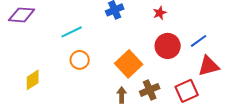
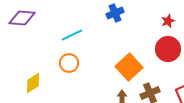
red star: (160, 13) -> (168, 21), moved
orange circle: (80, 60) -> (69, 63), moved

